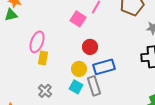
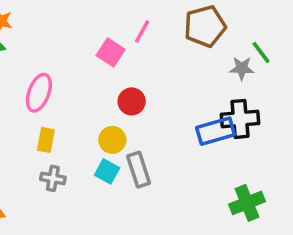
yellow rectangle: (43, 58) -> (46, 140), moved
blue rectangle: (104, 67) -> (216, 131), moved
gray cross: (45, 91) -> (53, 178), turned -32

